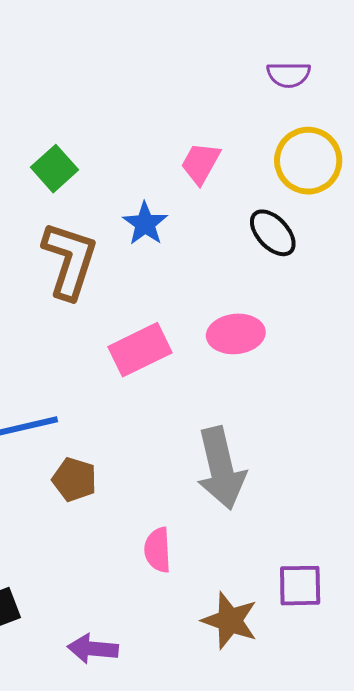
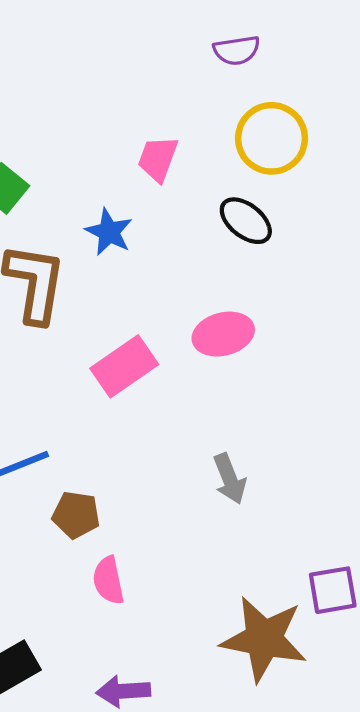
gray arrow: (221, 468) -> (230, 479), size x0.6
pink semicircle: (158, 550) -> (108, 580), moved
brown star: (230, 621) -> (264, 639), size x1.4

